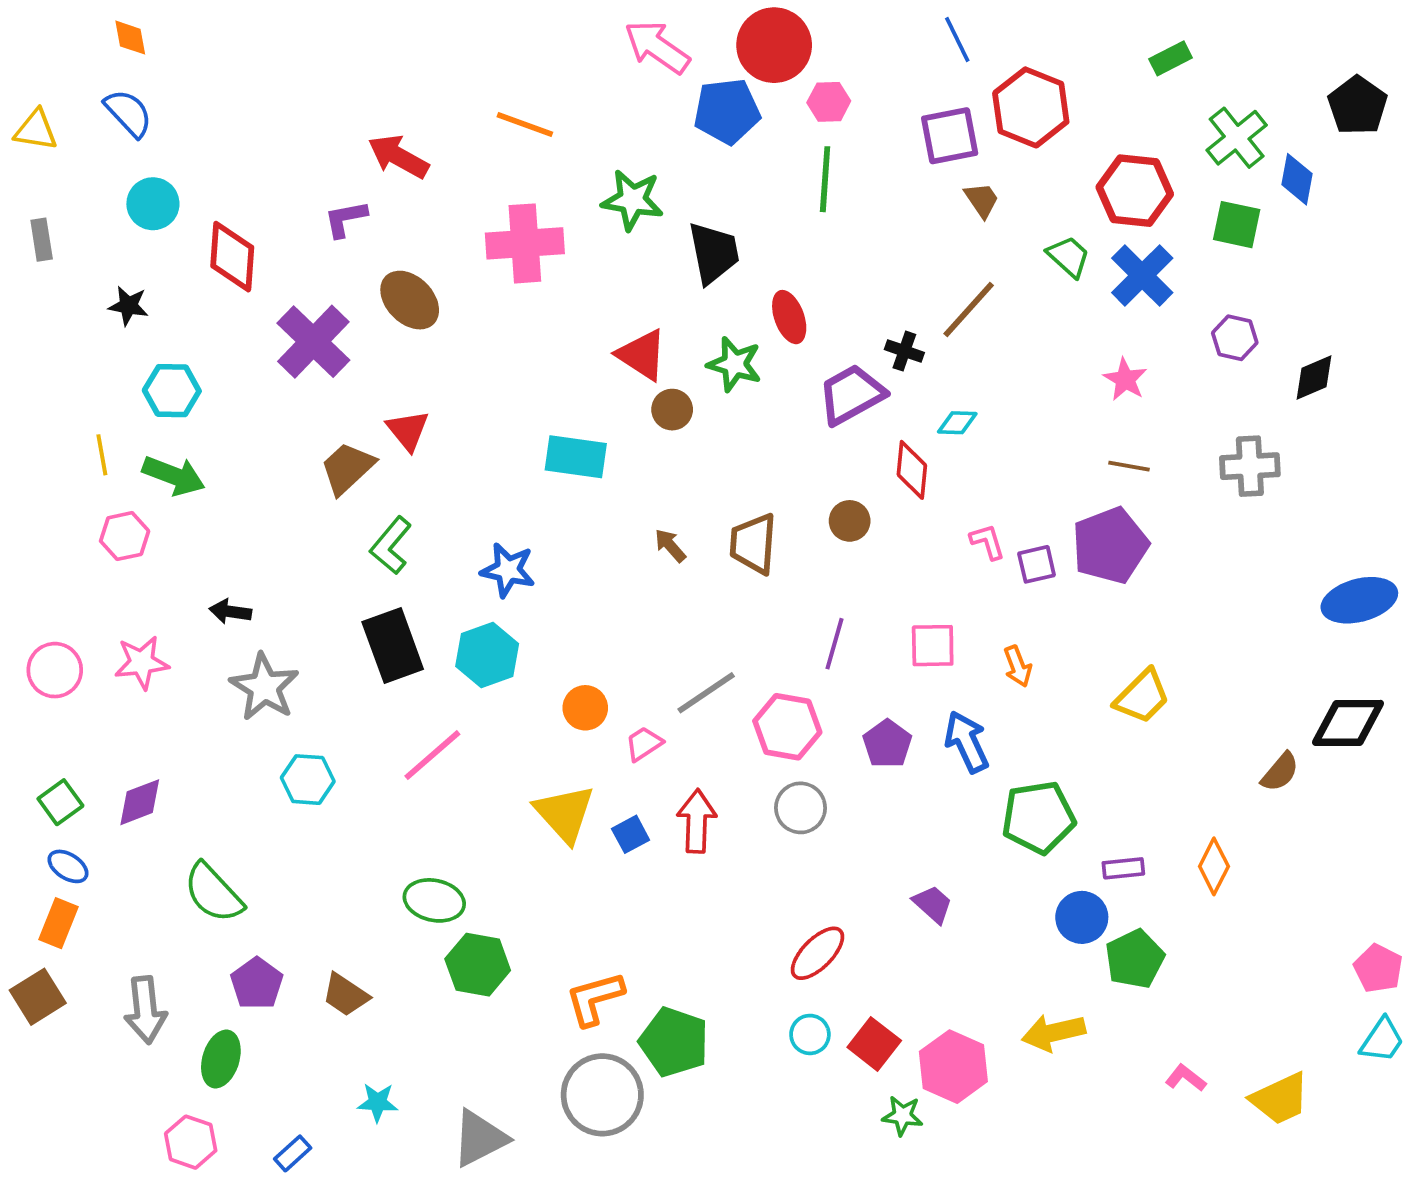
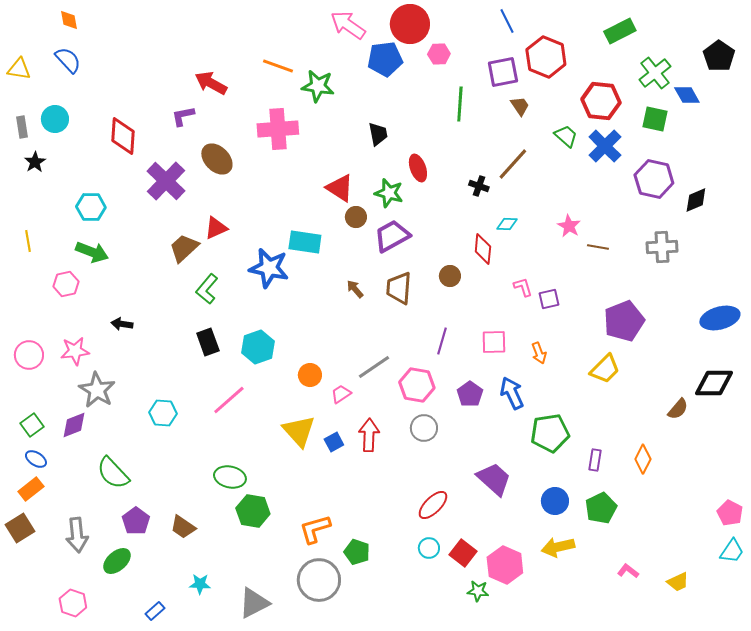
green rectangle: (1171, 58) -> (620, 31), size x1.4
green line: (825, 179) -> (460, 104), moved
blue diamond: (1297, 179) -> (687, 95), turned -40
green star: (632, 200) -> (318, 86), moved
cyan circle: (153, 204) -> (55, 119), moved
black trapezoid: (714, 253) -> (378, 134), size x0.7
black star: (128, 306) -> (35, 162), moved, turned 30
purple hexagon: (1235, 338) -> (654, 179), size x1.6
pink star: (1125, 379) -> (569, 226), moved
purple trapezoid: (851, 394) -> (392, 236), moved
red triangle: (408, 430) -> (216, 228), turned 45
yellow line: (102, 455) -> (28, 241), moved
purple pentagon: (1110, 545) -> (624, 321), moved
blue star: (508, 570) -> (269, 268), moved, size x1.4
black rectangle: (393, 646) -> (208, 342), size x0.7
gray star: (264, 687) -> (97, 390), moved
purple rectangle: (1123, 868) -> (595, 460), turned -75
purple trapezoid: (933, 904) -> (494, 479), size x1.6
blue circle: (1082, 917) -> (555, 501), moved
orange rectangle: (59, 923) -> (31, 489), turned 30
green pentagon: (674, 1042) -> (357, 552), size x0.7
green ellipse: (221, 1059) -> (117, 561), turned 32
yellow trapezoid: (1280, 1099) -> (678, 582), size x0.7
pink hexagon: (191, 1142) -> (73, 603), moved

